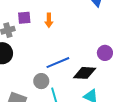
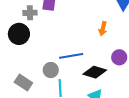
orange arrow: (49, 20) -> (103, 29), moved

